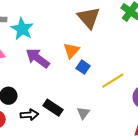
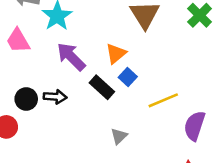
black rectangle: (53, 108) -> (102, 87), moved
black arrow: (29, 115) -> (55, 97), moved

